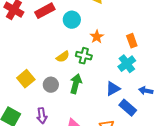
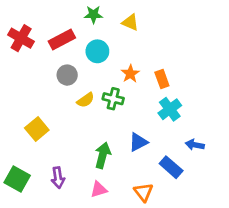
orange rectangle: (132, 41) -> (162, 79), moved
green arrow: (76, 84) -> (103, 155), moved
gray circle: (51, 85) -> (67, 75), moved
blue triangle: (113, 89) -> (138, 142), moved

